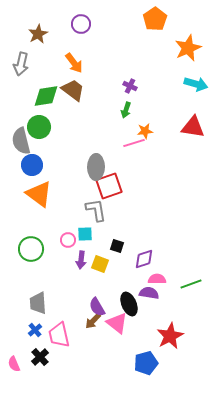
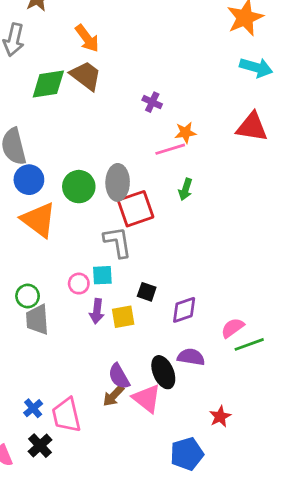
purple cross: (130, 86) -> (152, 102), moved
green arrow: (126, 110) -> (185, 189), moved
green circle: (39, 127) -> (79, 187), moved
green circle: (31, 249) -> (28, 296), size x0.7
yellow square: (100, 264) -> (123, 317), turned -30
pink semicircle: (157, 279) -> (233, 328), moved, turned -36
gray trapezoid: (38, 303) -> (37, 320), moved
red star: (170, 336) -> (220, 417), size x0.6

